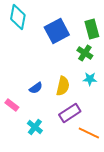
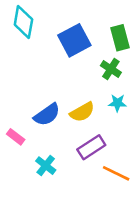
yellow semicircle: (63, 86) -> (82, 112), turned 48
blue semicircle: (36, 88) -> (47, 115), size x1.5

